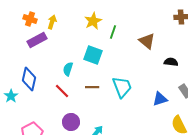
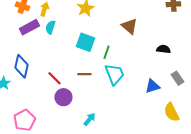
green line: (113, 32) -> (106, 52), moved
brown triangle: (147, 41) -> (129, 26), moved
cyan semicircle: (68, 69) -> (50, 27), moved
purple circle: (71, 122) -> (63, 97), moved

